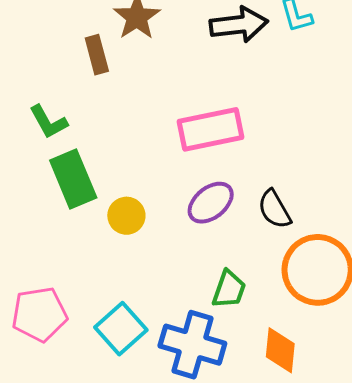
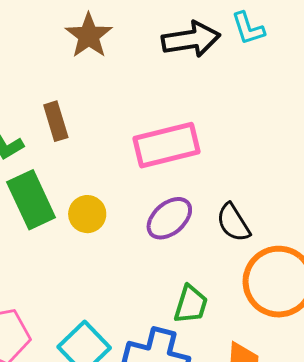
brown rectangle: (97, 55) -> (56, 121), moved
yellow circle: (126, 216) -> (87, 214), moved

